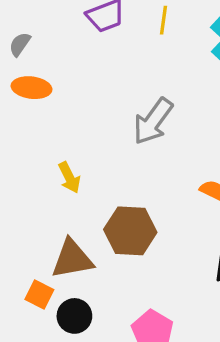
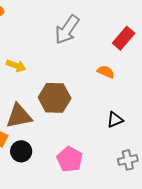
yellow arrow: (69, 178) -> (16, 66), turned -42

